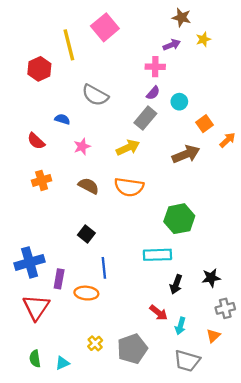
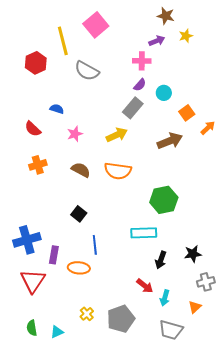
gray semicircle: (95, 95) -> (87, 71), moved

